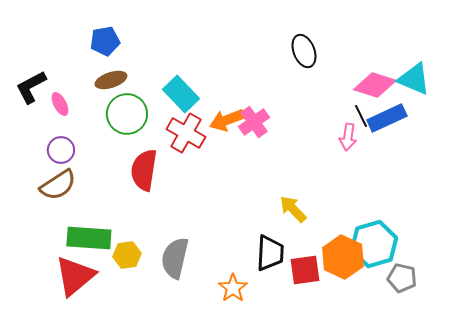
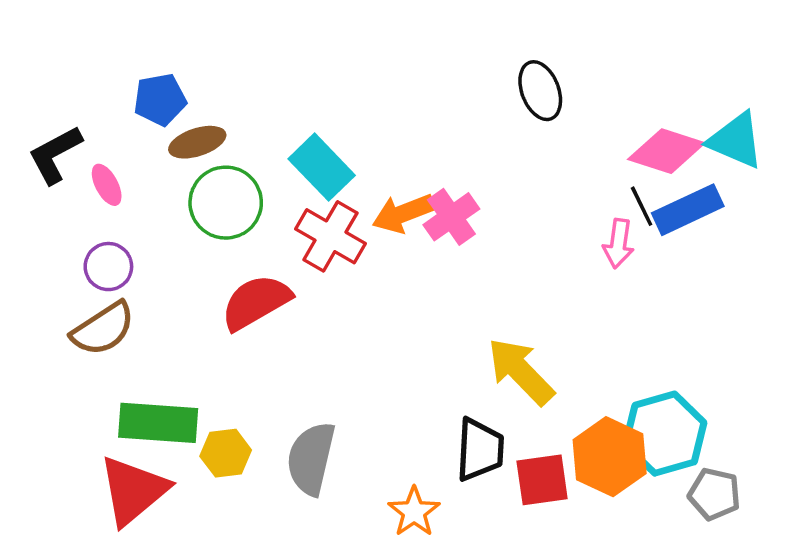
blue pentagon: (105, 41) -> (160, 100), moved
red semicircle: (144, 170) -> (256, 302), turned 51
yellow arrow: (293, 209) -> (521, 371), size x1.4

